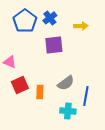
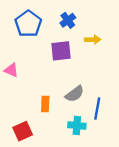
blue cross: (50, 18) -> (68, 20), moved
yellow arrow: (81, 26) -> (93, 40), moved
red square: (20, 85) -> (23, 131), moved

